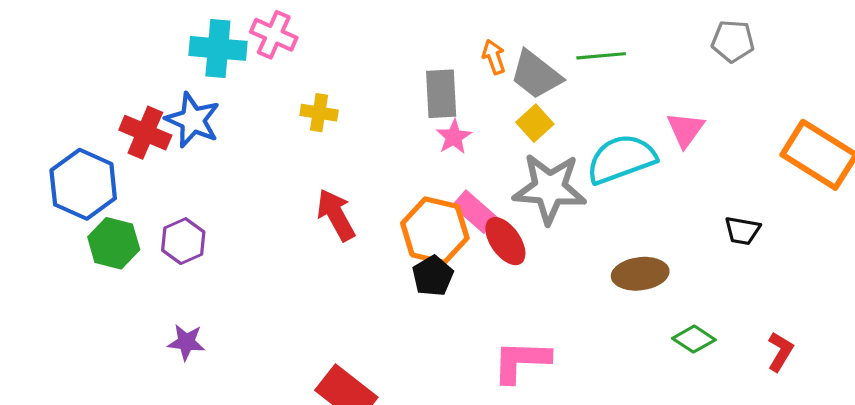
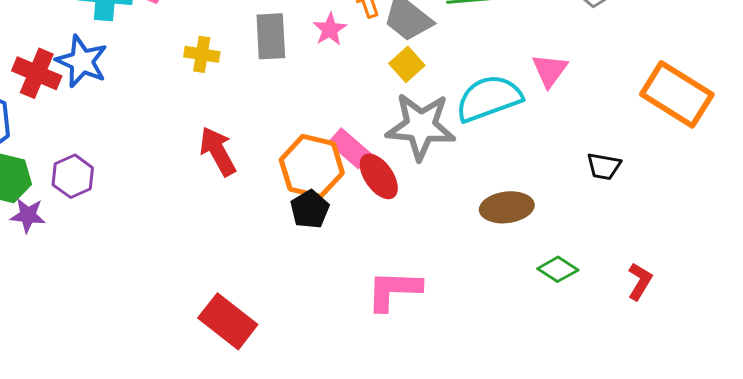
gray rectangle: (441, 94) -> (271, 36), moved
pink star: (454, 137) -> (330, 29), moved
purple star: (186, 342) -> (28, 215), moved

